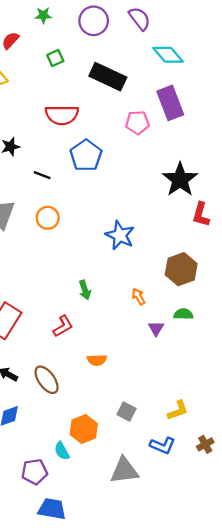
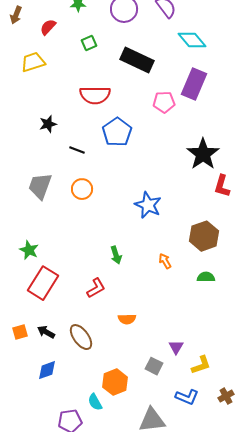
purple rectangle: (170, 103) -> (194, 84), turned 44
purple triangle: (156, 328) -> (176, 347), moved

